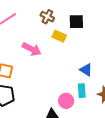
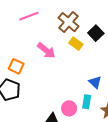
brown cross: (47, 17) -> (69, 22), size x1.5
black square: (76, 22) -> (96, 33), turned 35

